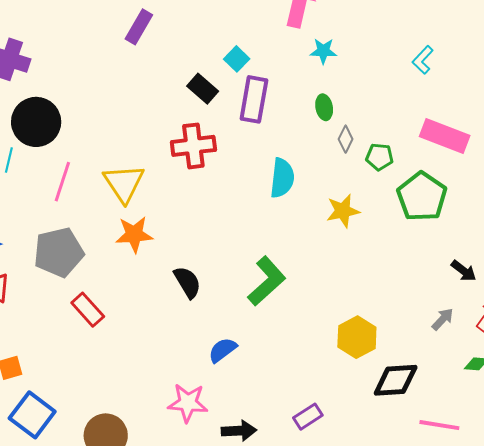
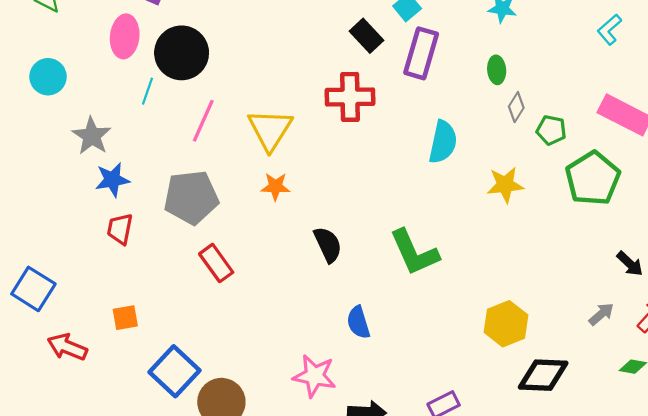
orange star: (134, 234) -> (275, 187), size x0.7
green L-shape: (267, 281) -> (414, 252), turned 102
blue semicircle: (223, 350) -> (358, 322), turned -76
blue square: (32, 415) -> (174, 371), moved

